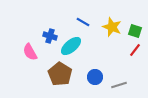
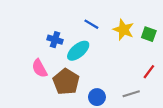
red line: (135, 50) -> (149, 72), moved
pink semicircle: (30, 52) -> (40, 68), moved
blue circle: (95, 77) -> (97, 97), moved

